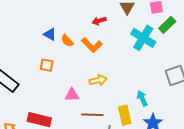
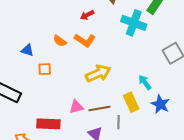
blue triangle: (50, 34) -> (27, 50), moved
yellow arrow: (98, 80) -> (98, 73), size x1.4
pink triangle: (72, 95) -> (76, 107), moved

